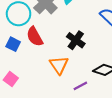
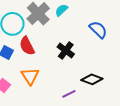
orange triangle: (59, 65) -> (30, 76), moved

